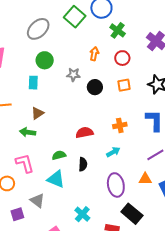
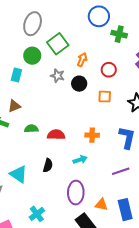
green square: (75, 17) -> (58, 44), moved
gray ellipse: (38, 29) -> (33, 24), turned -40
green cross: (118, 30) -> (119, 34), moved, turned -35
black circle: (95, 87) -> (79, 84), moved
green semicircle: (59, 155) -> (31, 129), moved
orange triangle: (145, 179) -> (101, 205), moved

